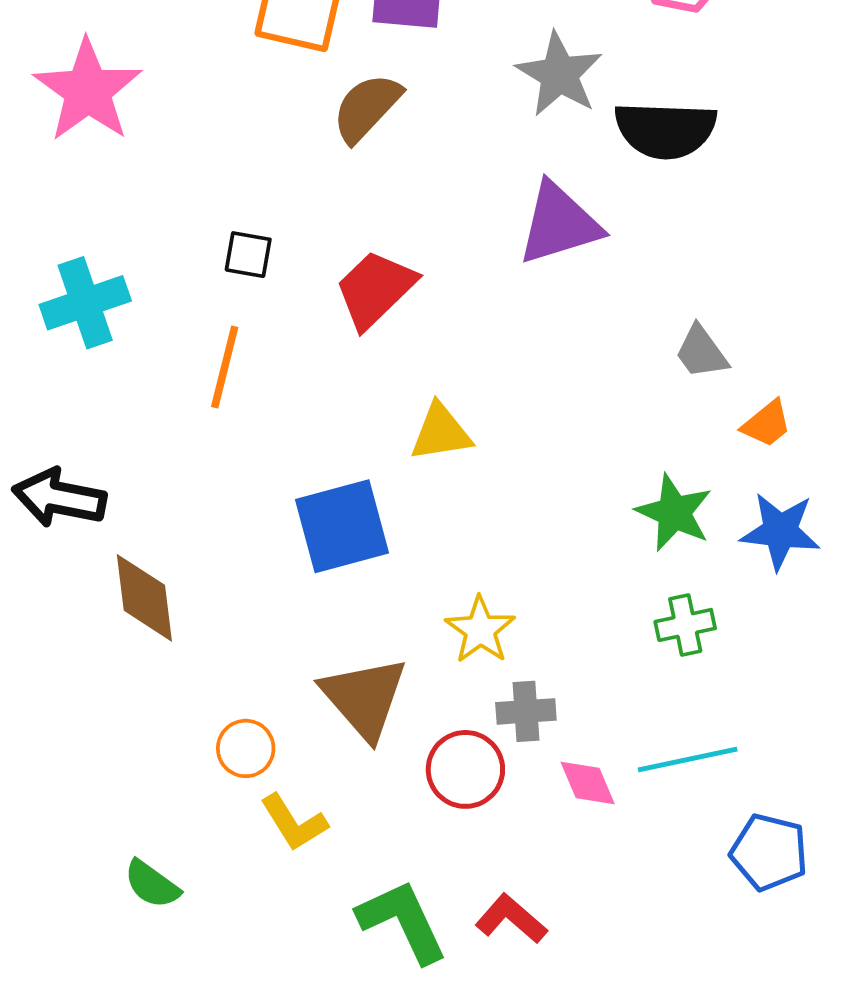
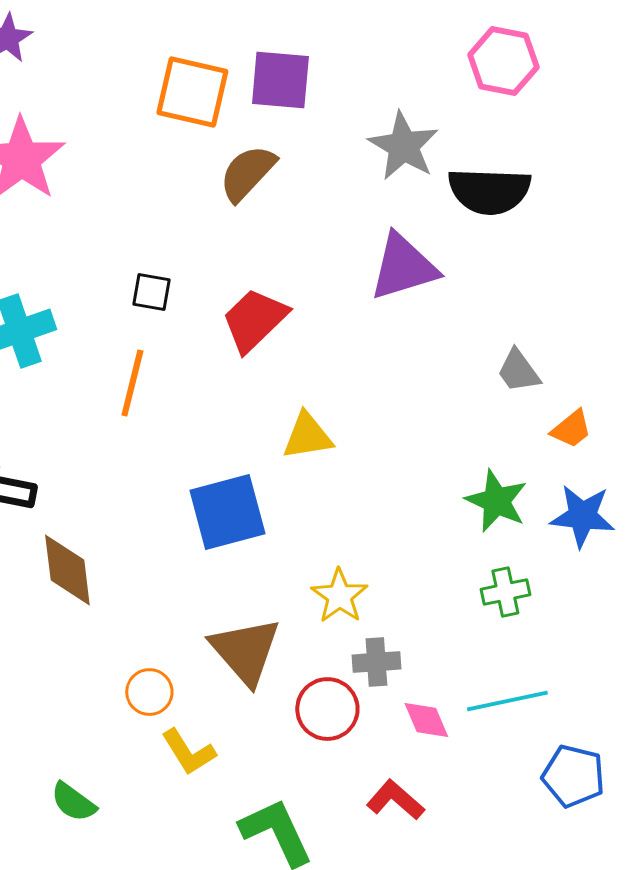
red L-shape: (511, 919) -> (395, 800), moved

